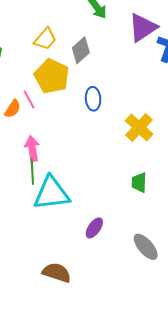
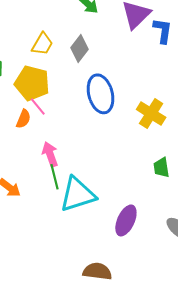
yellow pentagon: (52, 76) -> (32, 83), moved
blue ellipse: (93, 99) -> (101, 94), size x1.6
purple ellipse: (94, 228) -> (126, 220), size x1.4

